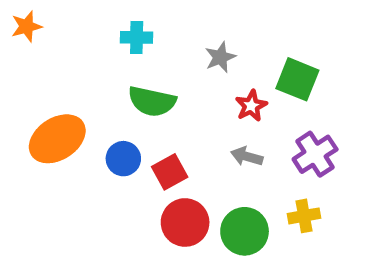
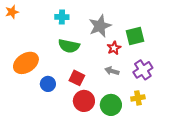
gray star: (220, 57) -> (100, 26), size x1.6
green square: (297, 79) -> (135, 36), turned -36
blue circle: (123, 159) -> (48, 84), moved
red square: (170, 172) -> (77, 78), turned -35

